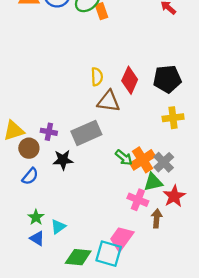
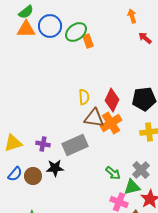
brown circle: (29, 148) -> (33, 176), moved
green arrow: (124, 158) -> (113, 173), moved
orange cross: (143, 160) -> (111, 123), moved
blue semicircle: (30, 176) -> (15, 174), moved

